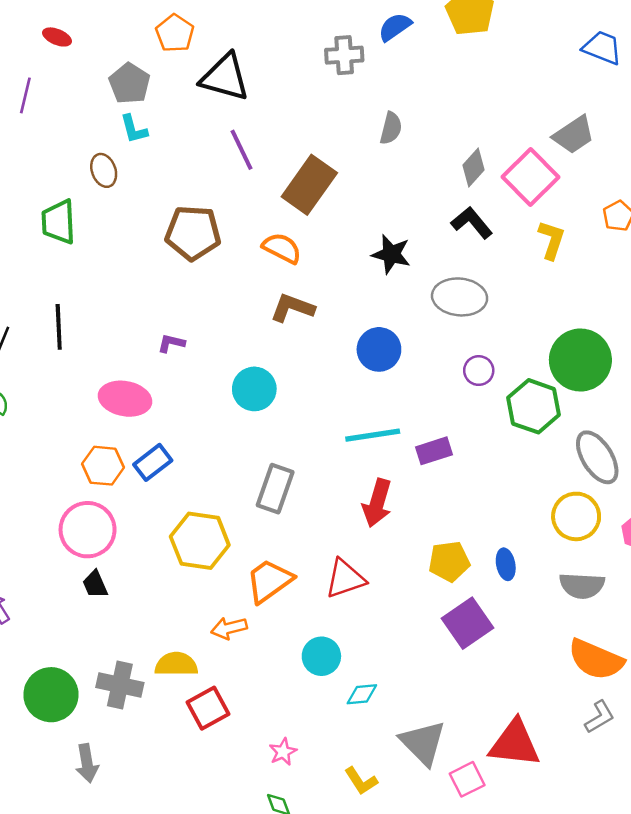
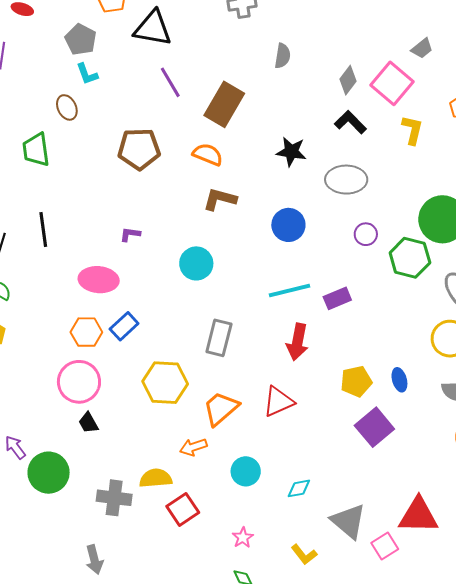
gray trapezoid: (574, 135) -> (422, 48), size x0.7
cyan circle: (321, 656) -> (246, 471), moved
green circle: (51, 695) -> (49, 473), moved

